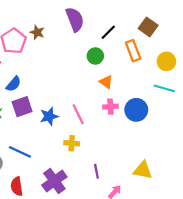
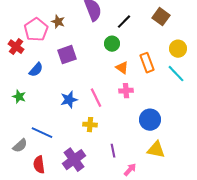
orange rectangle: (133, 51) -> (147, 63), moved
cyan line: (164, 88) -> (176, 74), turned 30
purple square: (22, 107) -> (67, 55), moved
blue circle: (136, 110) -> (150, 120), moved

